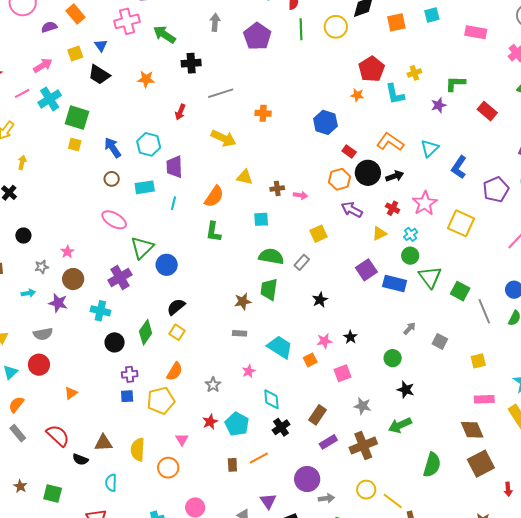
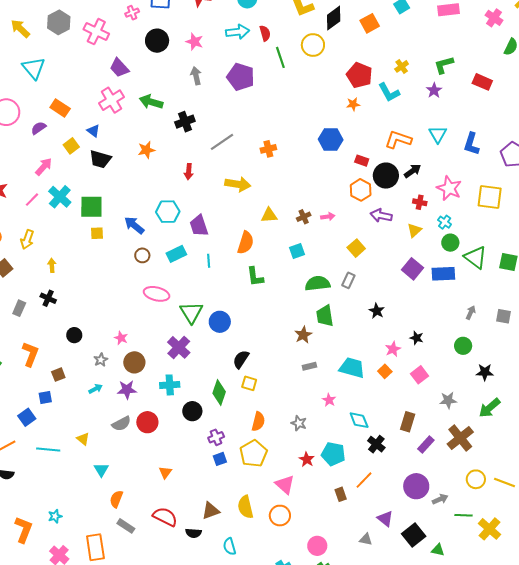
red circle: (39, 365) -> (147, 422), moved
pink triangle: (182, 439) -> (285, 485), size x1.5

